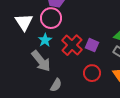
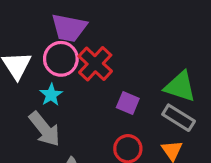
red cross: (72, 45) -> (95, 64), moved

